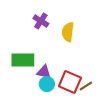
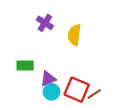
green rectangle: (23, 60) -> (25, 66), size x0.7
purple triangle: (44, 72) -> (48, 79), turned -35

